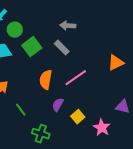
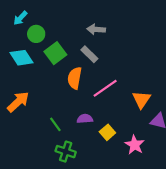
orange triangle: (116, 63) -> (141, 100), moved, turned -30
orange semicircle: (46, 80) -> (75, 78), moved
purple semicircle: (58, 105) -> (85, 119), turned 56
green line: (21, 110) -> (55, 124), moved

